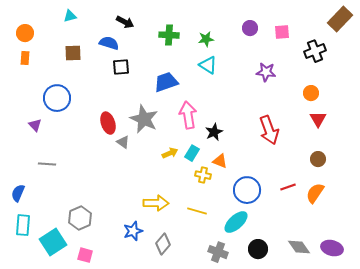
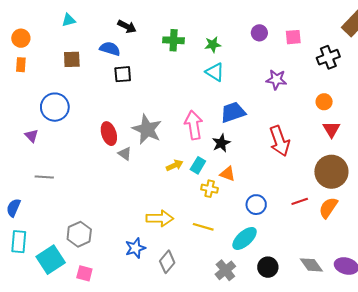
blue trapezoid: (166, 82) -> (233, 112), moved
brown circle: (318, 159) -> (331, 172), size x2.0
blue circle: (247, 190) -> (256, 205), size x0.7
gray cross: (218, 252) -> (225, 270), turned 30

